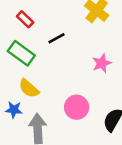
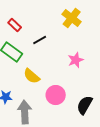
yellow semicircle: (29, 88) -> (32, 76), moved

